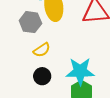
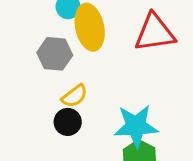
black circle: (42, 76) -> (68, 122), moved

